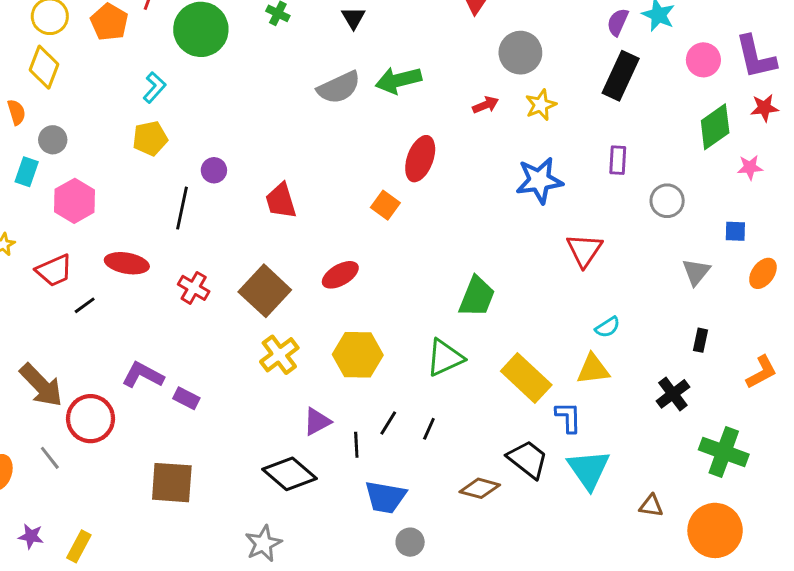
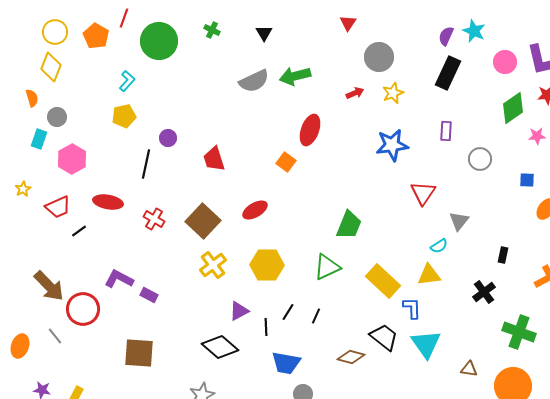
gray triangle: (696, 272) -> (459, 221), moved

